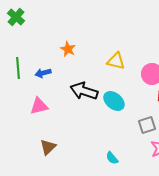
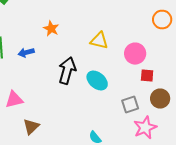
black arrow: (84, 91) -> (67, 71), turned 88
pink triangle: (39, 106) -> (14, 100), moved

